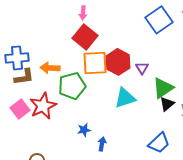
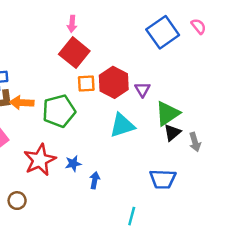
orange square: (95, 63) -> (86, 84), size x0.6
orange arrow: (50, 68) -> (22, 103), moved
red star: (43, 106) -> (40, 160), moved
blue trapezoid: (159, 143) -> (163, 179), turned 45

